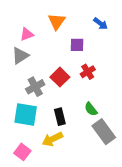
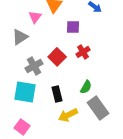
pink triangle: (27, 34) -> (35, 17), moved, turned -32
green semicircle: (91, 109) -> (86, 87), turned -112
yellow arrow: (52, 139) -> (68, 115), moved

